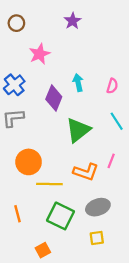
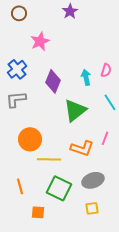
cyan arrow: (78, 83) -> (86, 77), moved
orange square: (43, 250) -> (38, 212), moved, turned 32

